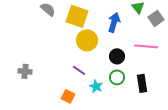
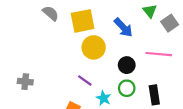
yellow square: (77, 16) -> (83, 21), turned -30
blue arrow: (114, 22) -> (123, 28), turned 120

